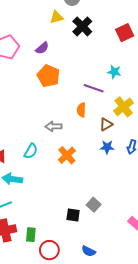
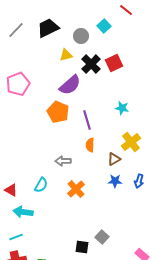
red square: (125, 33) -> (114, 63), moved
purple semicircle: (42, 48) -> (70, 85), moved, size x1.6
purple line: (94, 88) -> (87, 120), moved, turned 54

